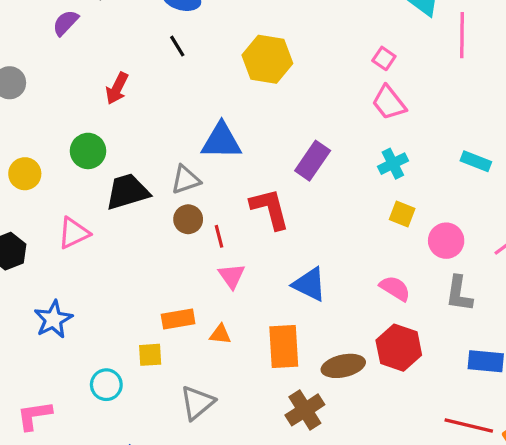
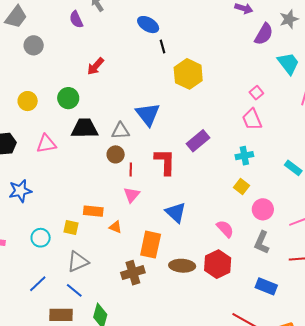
purple semicircle: (66, 23) -> (76, 19), turned -84
black line: (177, 46) -> (162, 46), moved
blue triangle: (221, 141) -> (148, 114), turned 36
gray triangle: (197, 403) -> (78, 262), moved
brown cross: (305, 410) -> (133, 273), moved

